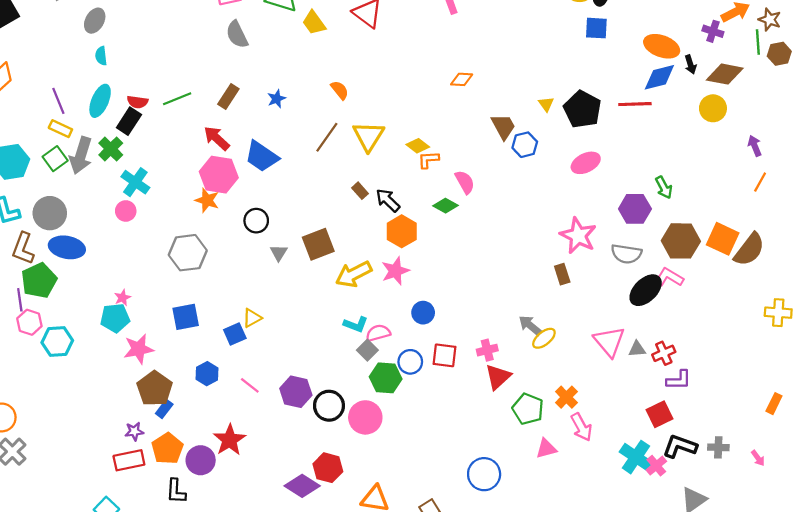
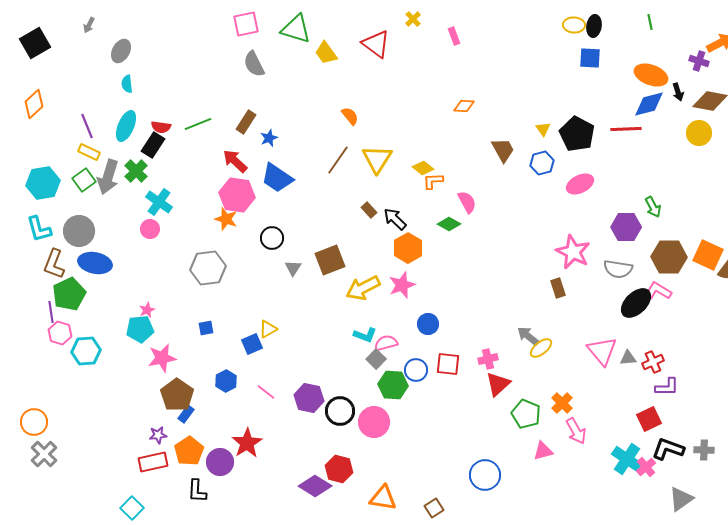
blue star: (277, 99) -> (269, 138), moved
blue hexagon: (525, 145) -> (542, 163), moved
blue square: (186, 317) -> (206, 328), size x0.6

